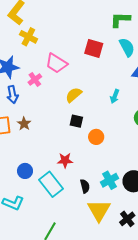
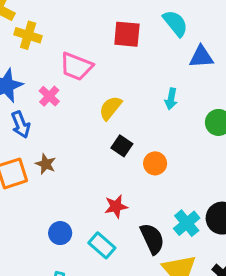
black square: (76, 121) -> (122, 146), turned 32
cyan rectangle: (51, 184) -> (102, 245), size x0.7
black semicircle: (85, 186) -> (152, 239), size x1.5

